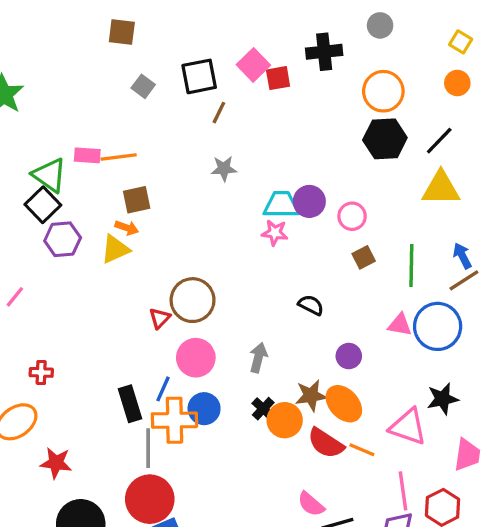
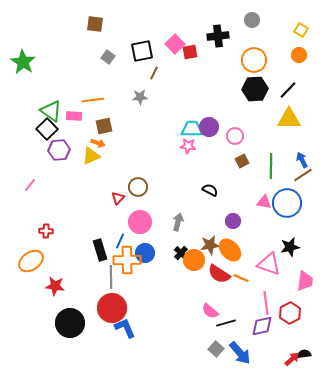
pink rectangle: (87, 155) -> (74, 116), moved
gray star: (224, 169) -> (140, 97), moved
brown circle: (193, 300) -> (138, 187), size x0.7

